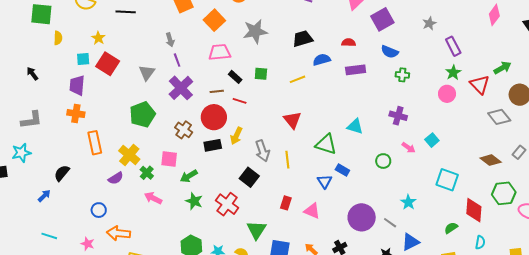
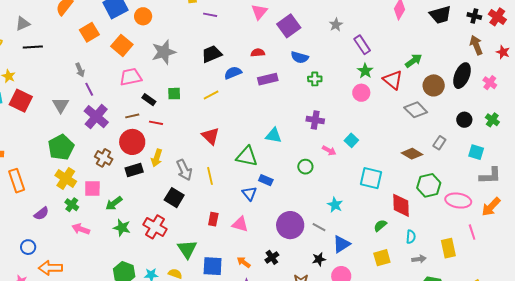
yellow cross: (129, 155) -> (66, 178), moved

